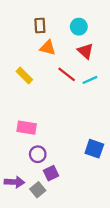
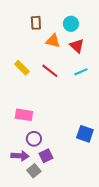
orange triangle: (48, 48) -> (53, 41), moved
red line: (67, 74) -> (50, 71), moved
purple arrow: (14, 182) -> (20, 156), moved

